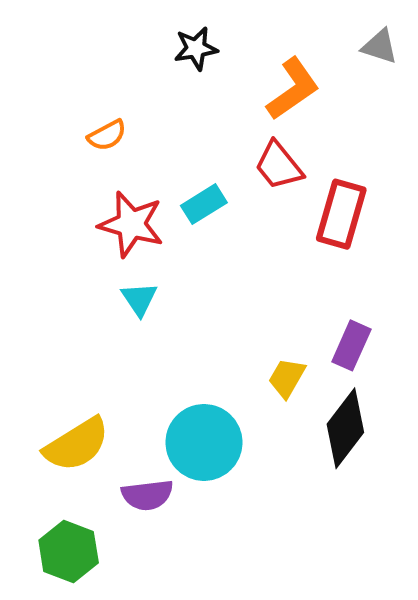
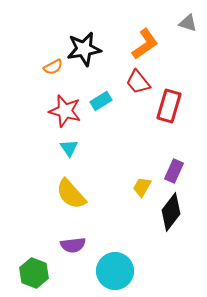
black star: (196, 48) -> (84, 49), moved, size x1.6
cyan circle: (204, 442) -> (115, 271), moved
yellow semicircle: (77, 444) -> (71, 194), moved, turned 80

